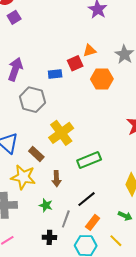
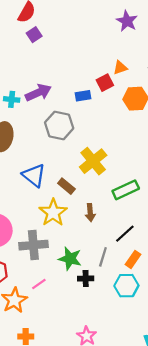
purple arrow: (15, 69) -> (38, 93), turned 50
yellow star: (23, 177) -> (53, 213), turned 30
green star: (46, 205) -> (70, 259), moved, size x1.5

